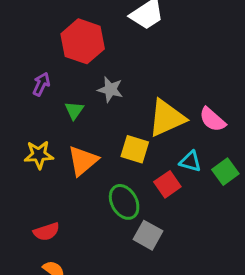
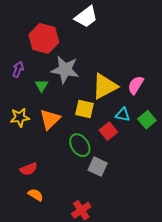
gray star: (110, 89) -> (65, 70), size x1.6
pink semicircle: (212, 120) -> (136, 85), turned 84

